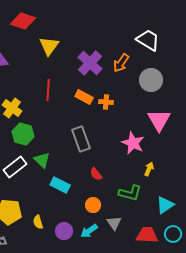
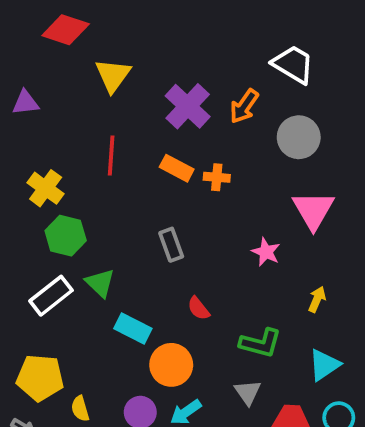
gray rectangle: (81, 139) -> (171, 245), size x0.7
pink star: (133, 143) -> (266, 252), size x0.7
yellow arrow: (149, 169) -> (317, 299), moved
orange circle: (93, 205) -> (171, 365), moved, size x1.5
yellow semicircle: (38, 222) -> (80, 409), moved
gray triangle: (114, 223) -> (248, 392), moved

